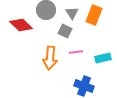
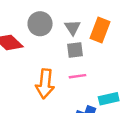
gray square: (65, 31) -> (75, 50), moved, turned -32
cyan rectangle: (103, 58) -> (109, 99), moved

